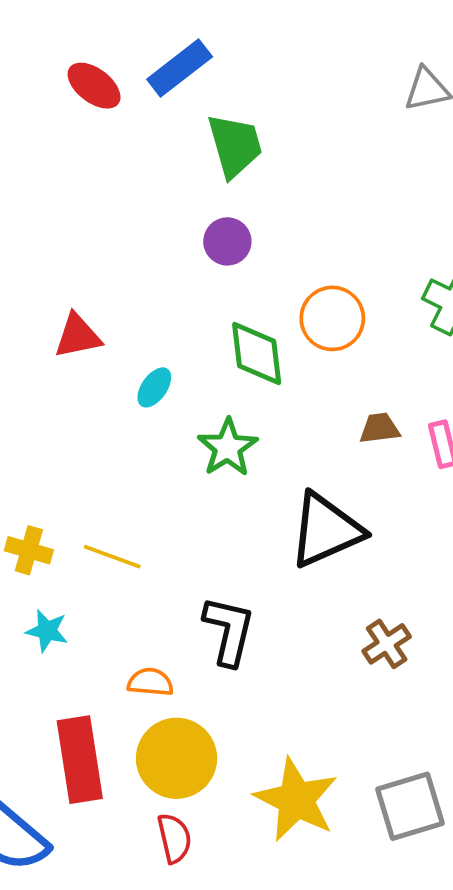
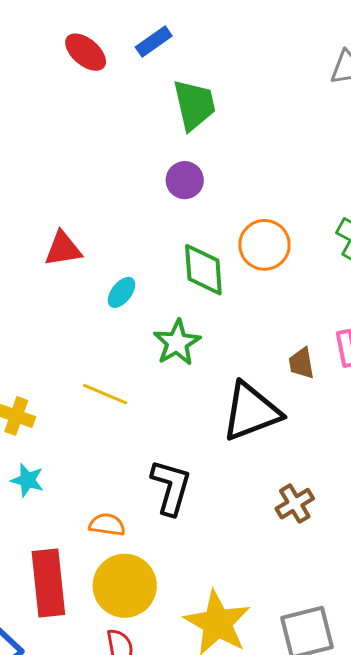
blue rectangle: (180, 68) -> (154, 41), size x0.7
brown trapezoid: (380, 428) -> (301, 363), moved, turned -96
yellow line: (112, 557) -> (105, 394), moved

